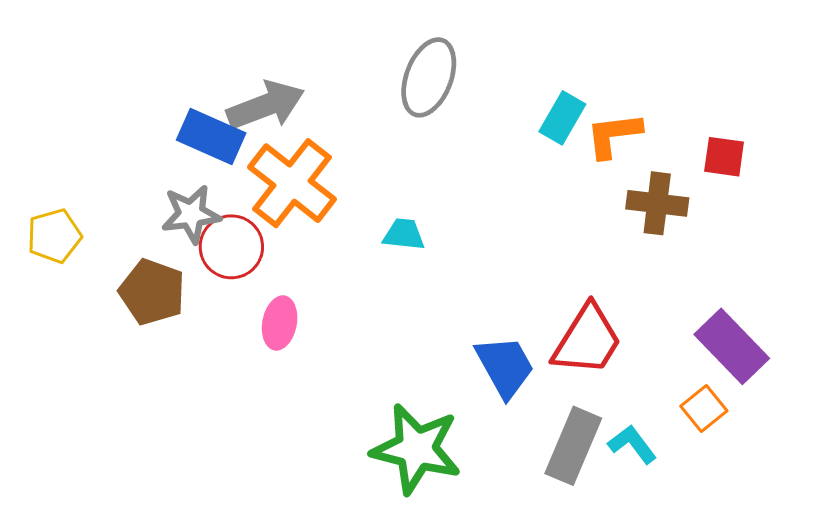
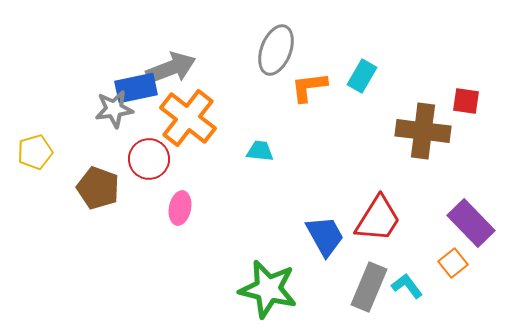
orange L-shape: (614, 135) -> (309, 87), moved
blue rectangle: (211, 137) -> (136, 88), turned -36
brown cross: (657, 203) -> (423, 131), size x1.4
gray star: (191, 214) -> (114, 109), moved

